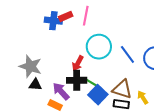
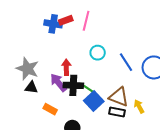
cyan circle: (99, 47) -> (98, 53), size x0.6
red arrow: (78, 63) -> (66, 67), moved, turned 147
purple arrow: (61, 91) -> (58, 83), moved

